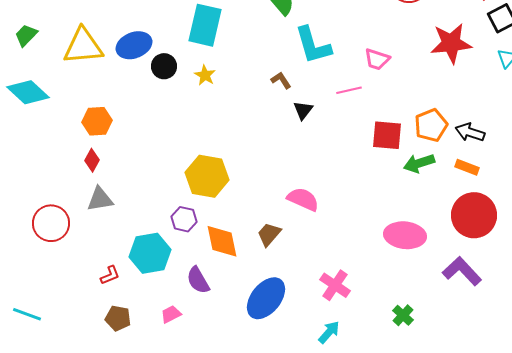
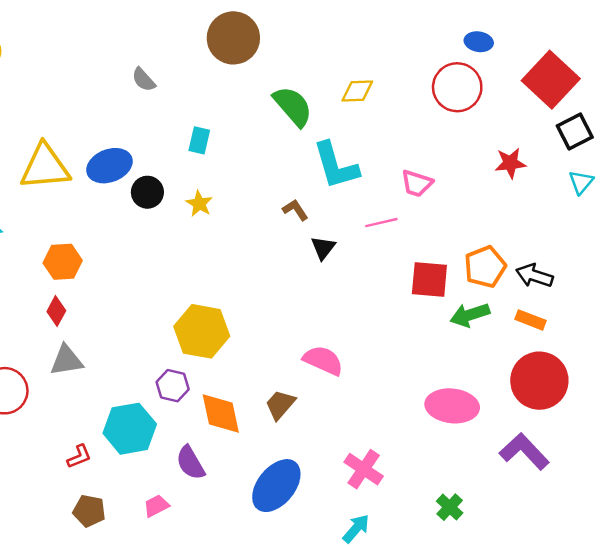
cyan rectangle: (205, 25) -> (199, 140), size x0.5
red star: (451, 43) -> (510, 163), size x0.6

